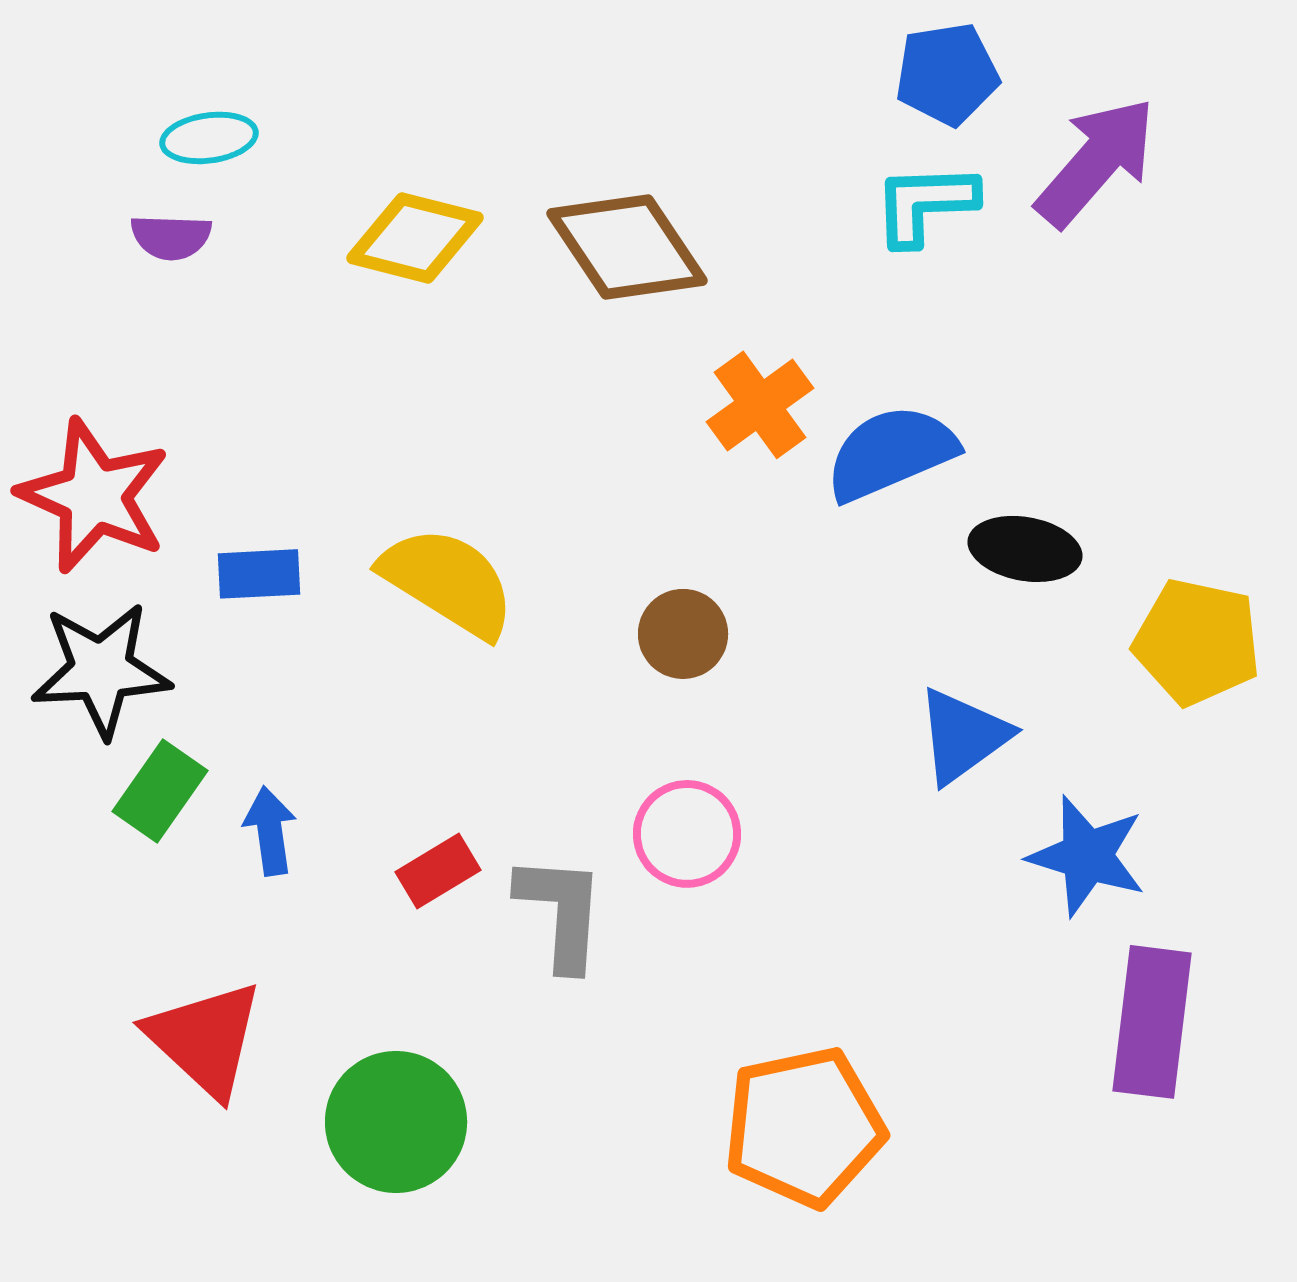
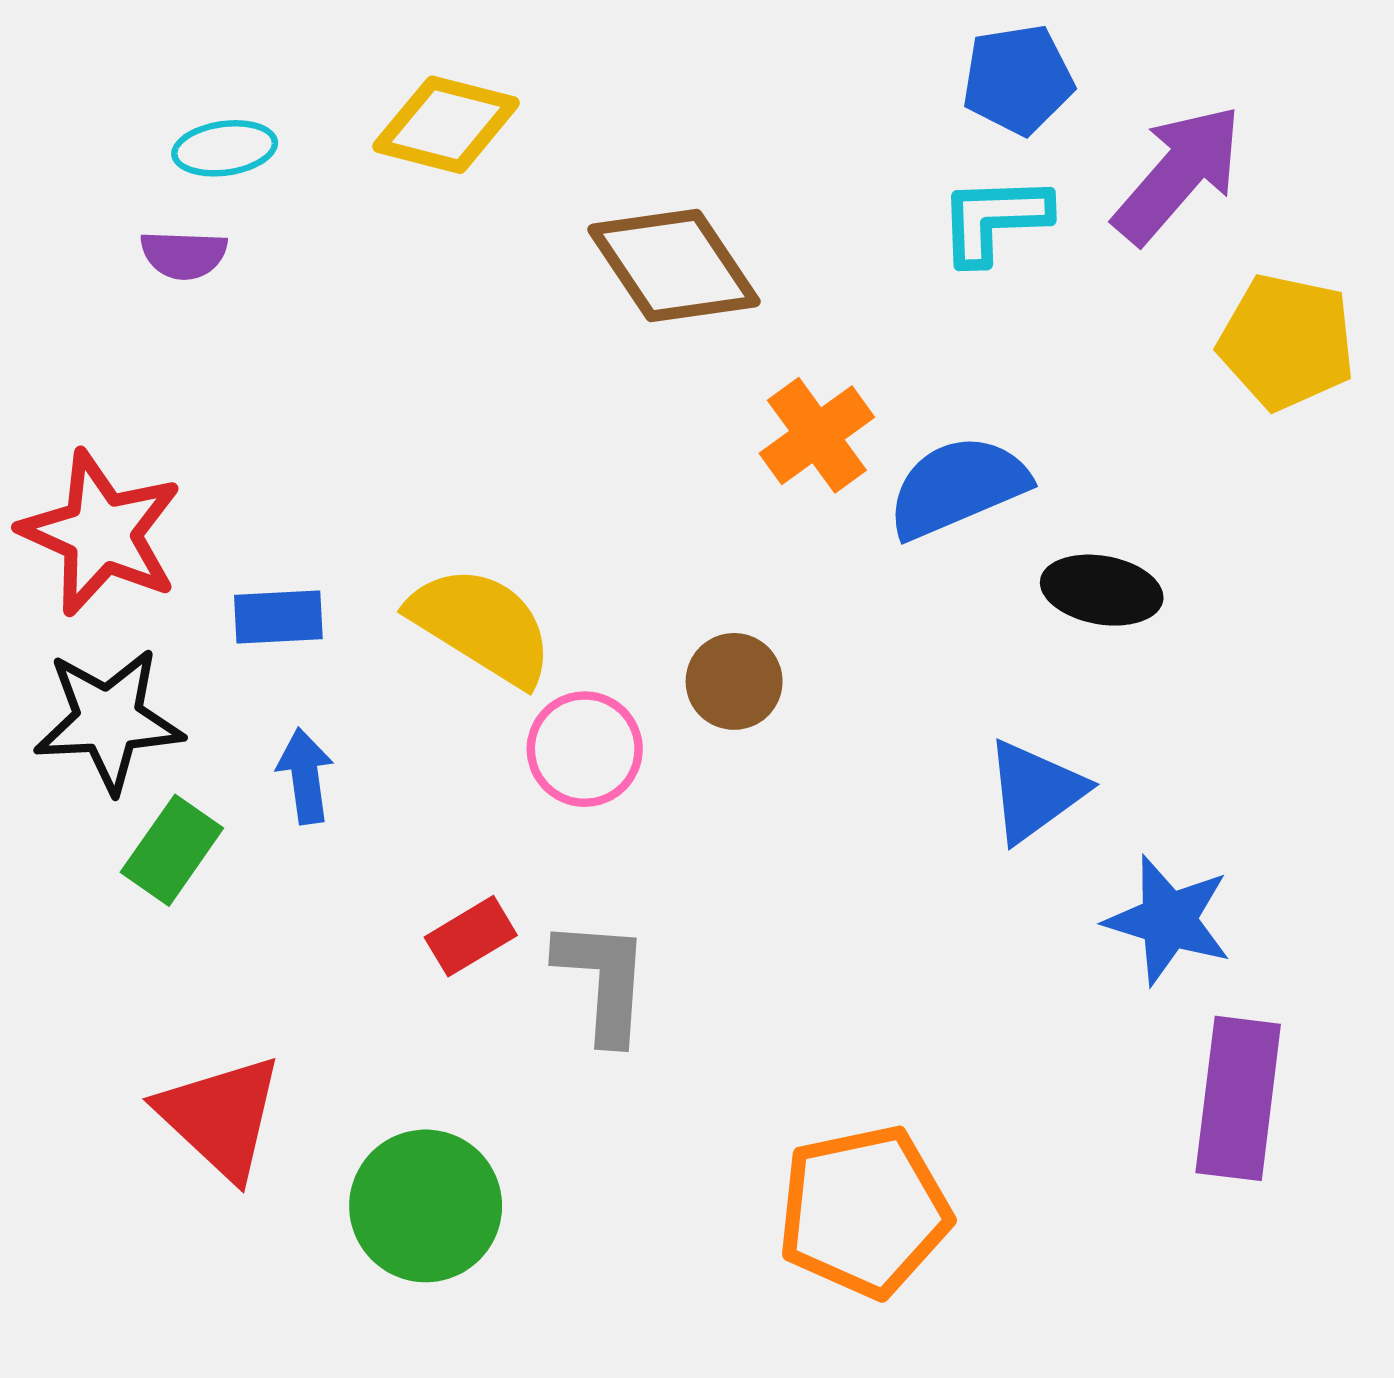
yellow diamond: (415, 238) -> (446, 125), moved
yellow pentagon: (1197, 642) -> (1287, 342), moved
blue arrow: (270, 831) -> (305, 776), moved
pink circle: (687, 834) -> (585, 749), moved

